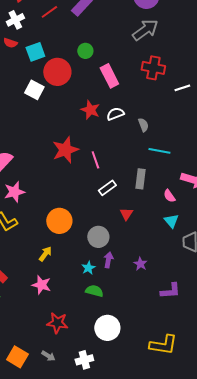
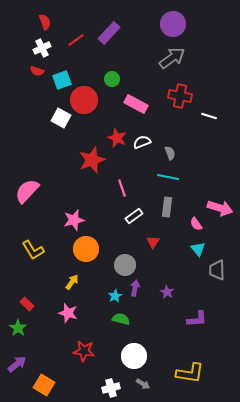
pink rectangle: (109, 76) -> (136, 104), turned -35
white line: (182, 88) -> (209, 116), turned 35
red star: (65, 150) -> (92, 160), moved
cyan line: (159, 151) -> (168, 177), moved
pink star: (14, 192) -> (74, 220), moved
gray arrow: (48, 356) -> (143, 384), moved

